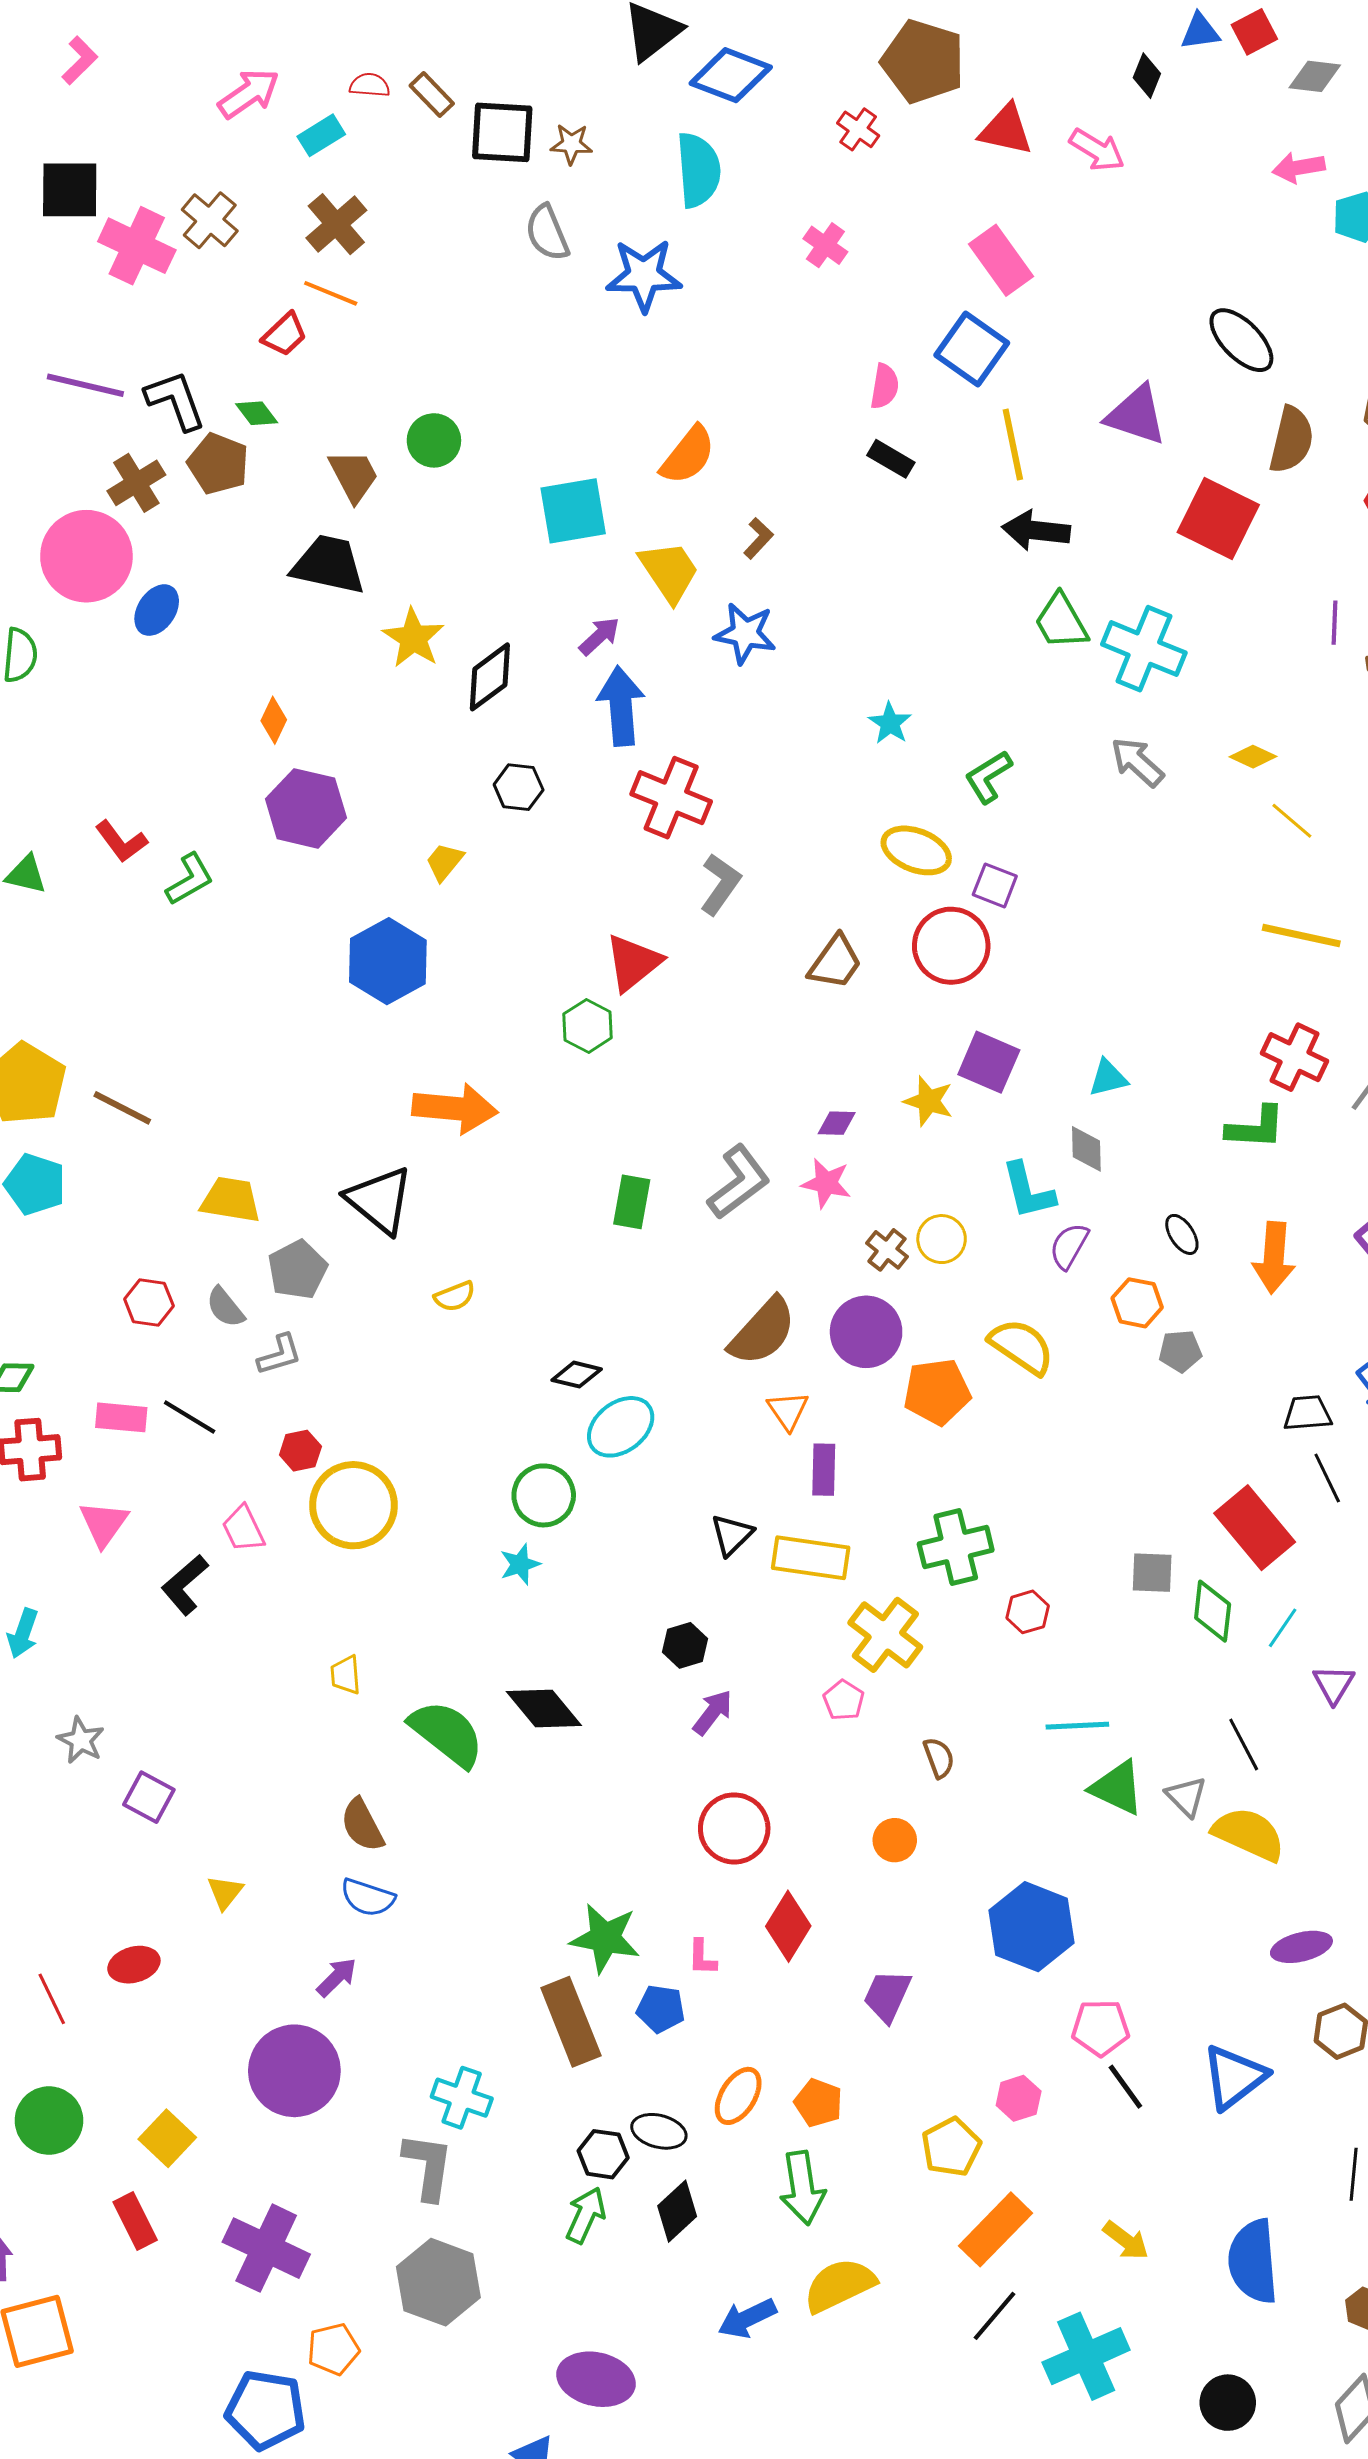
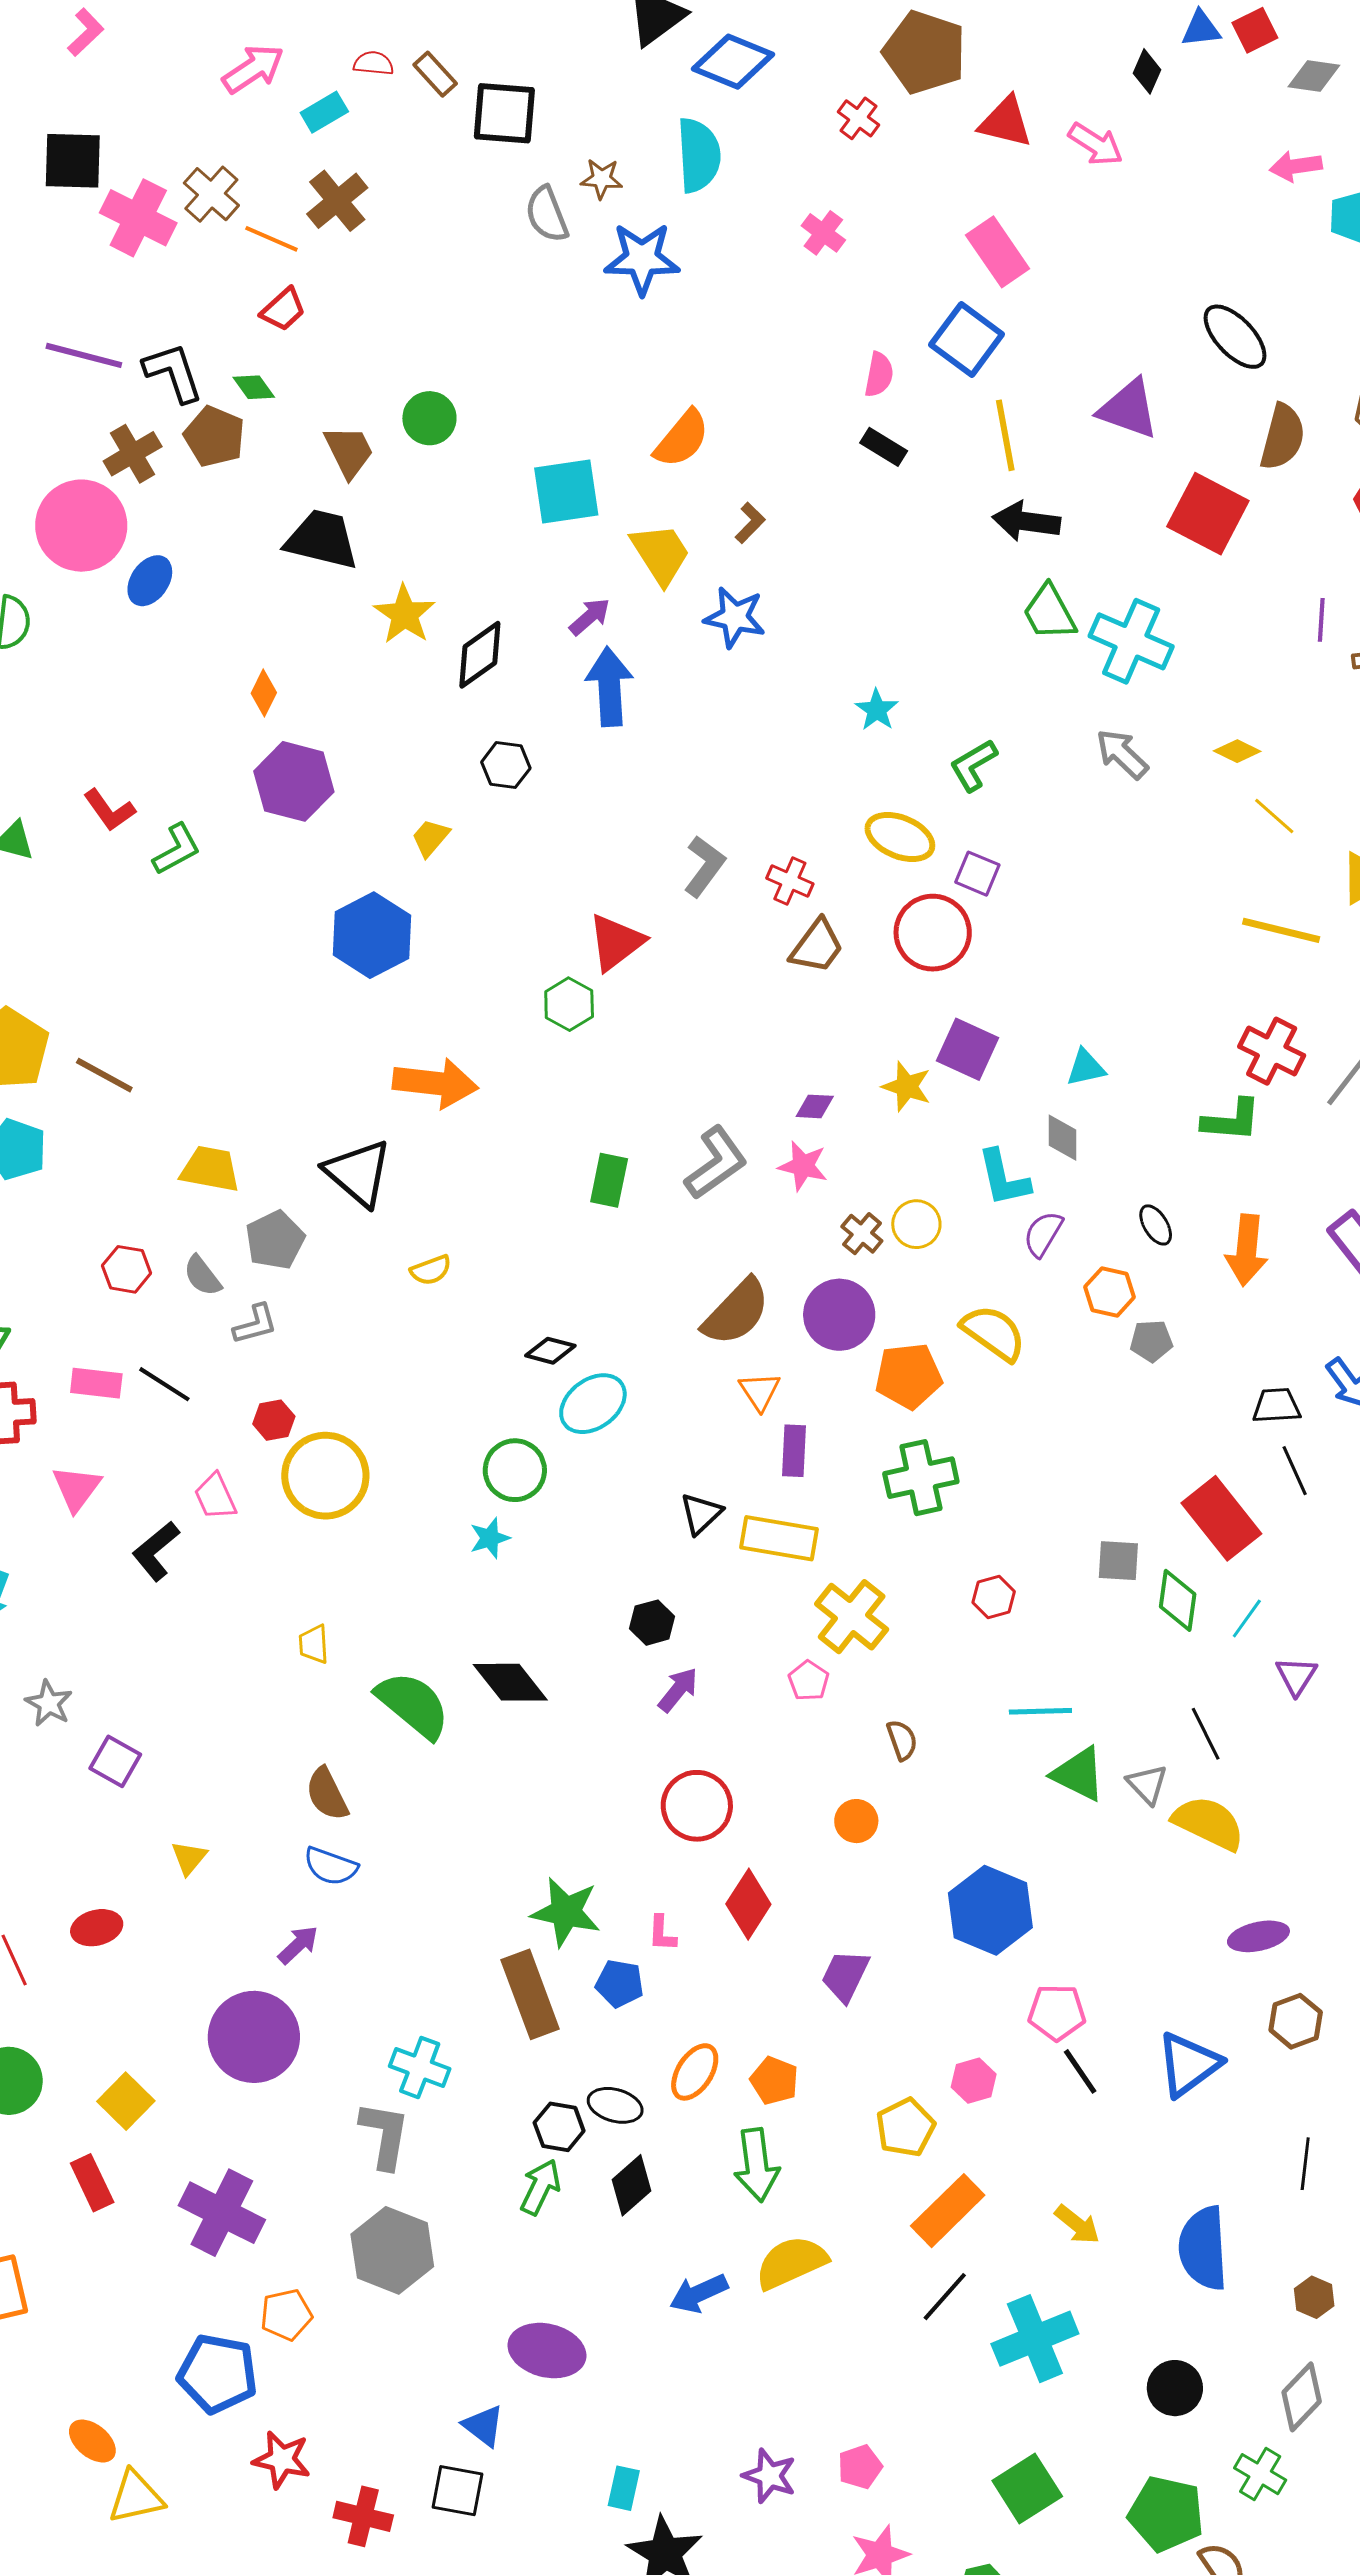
brown star: (571, 144) -> (602, 179), moved
orange line: (331, 293) -> (271, 239), moved
red cross: (671, 798) -> (790, 881), moved, size x0.6
green cross: (956, 1547) -> (921, 1478), moved

